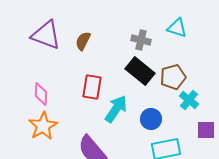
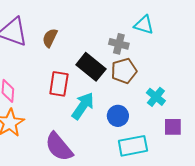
gray cross: (141, 40) -> (119, 44), moved
black rectangle: (140, 71) -> (91, 67), moved
brown pentagon: (173, 77) -> (124, 71), moved

